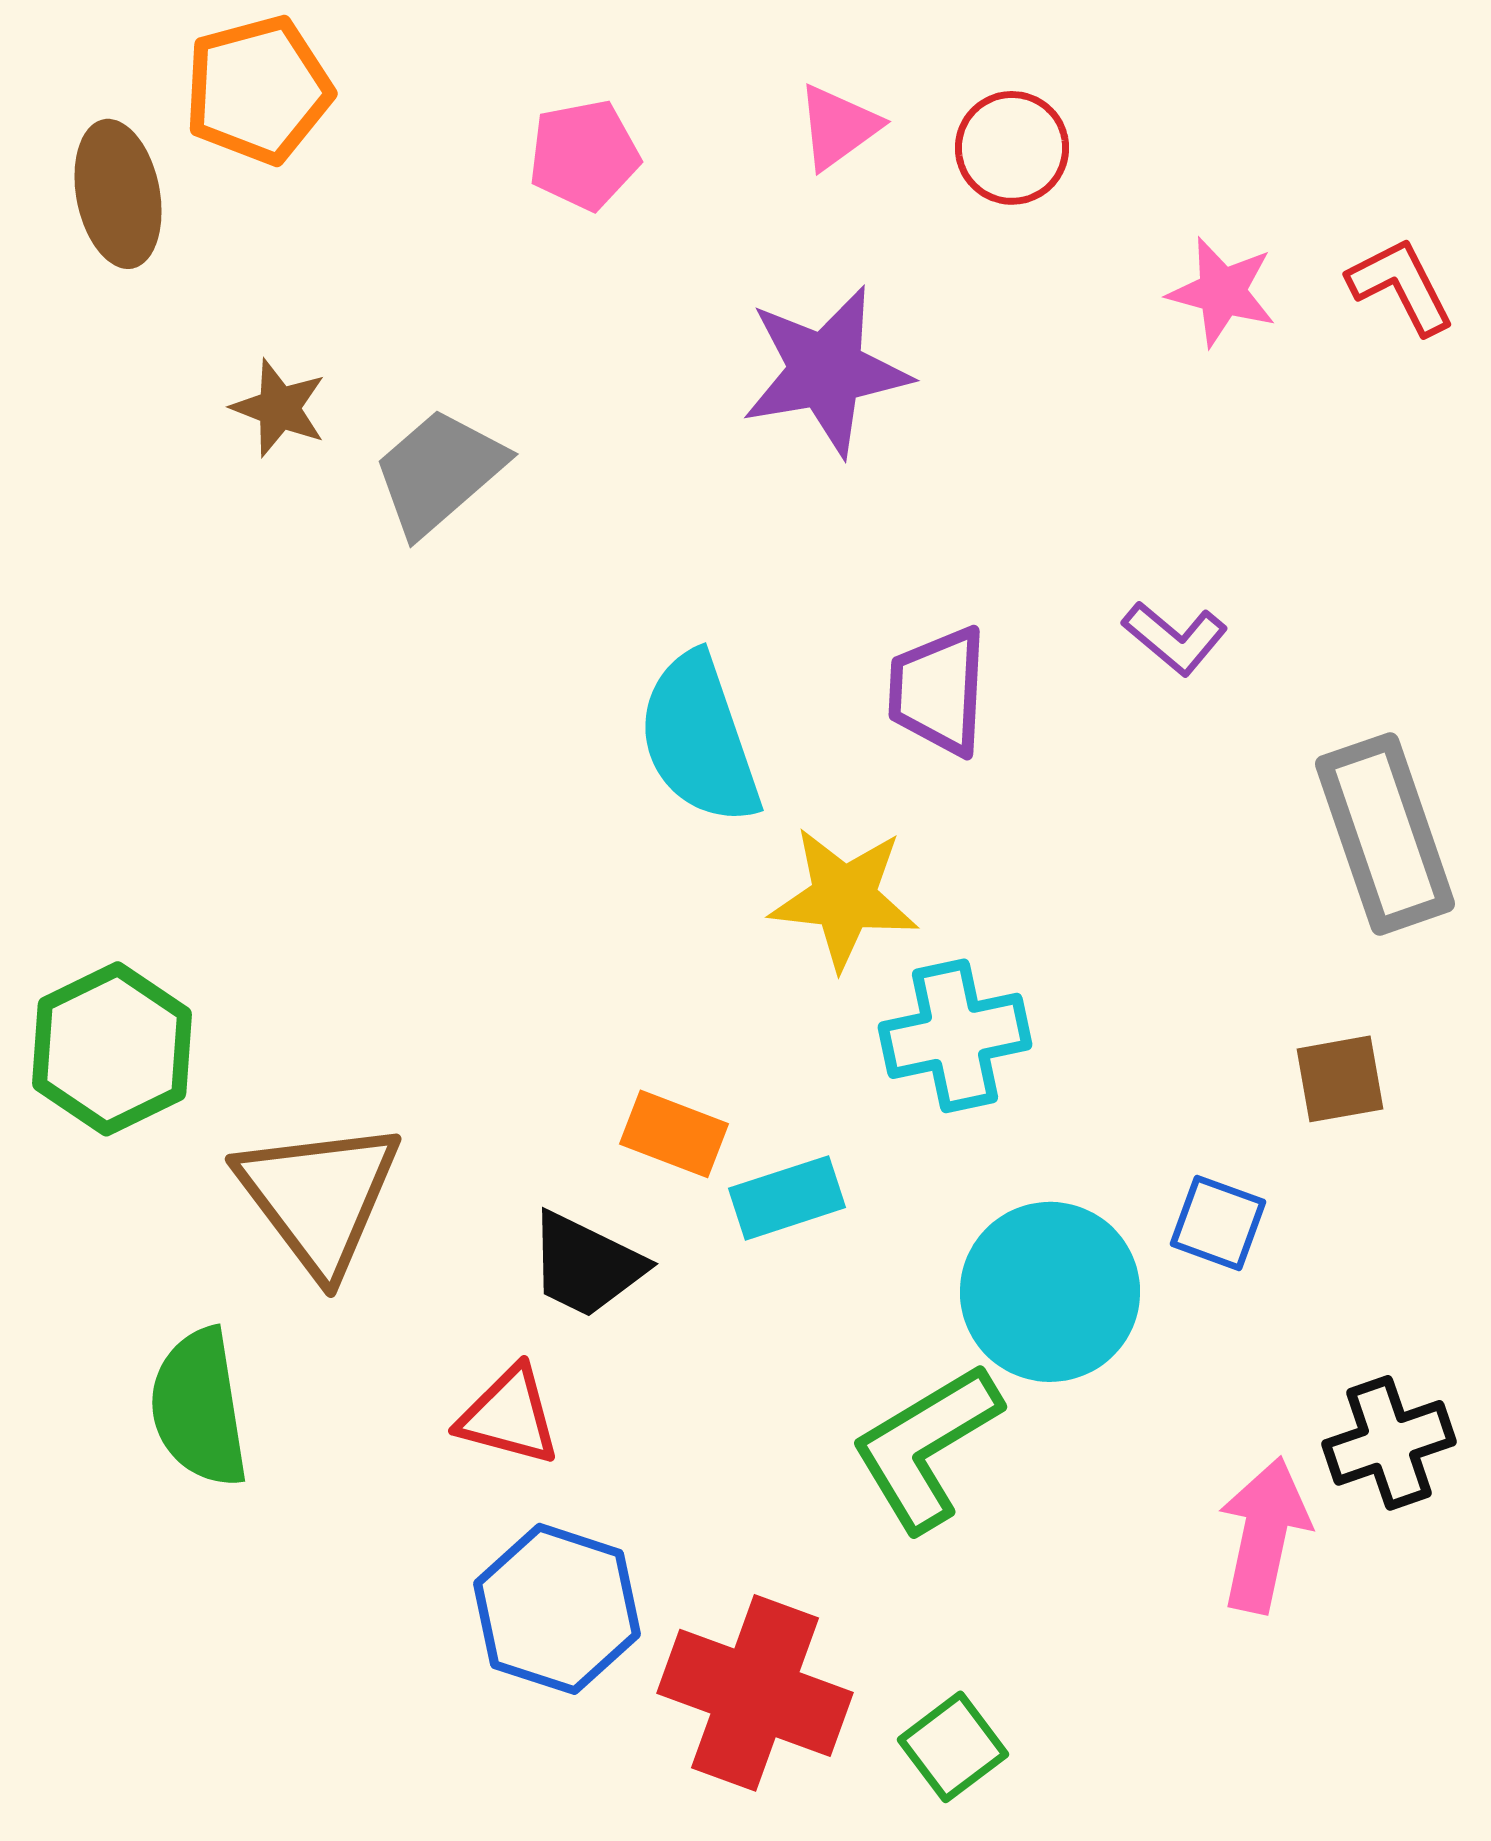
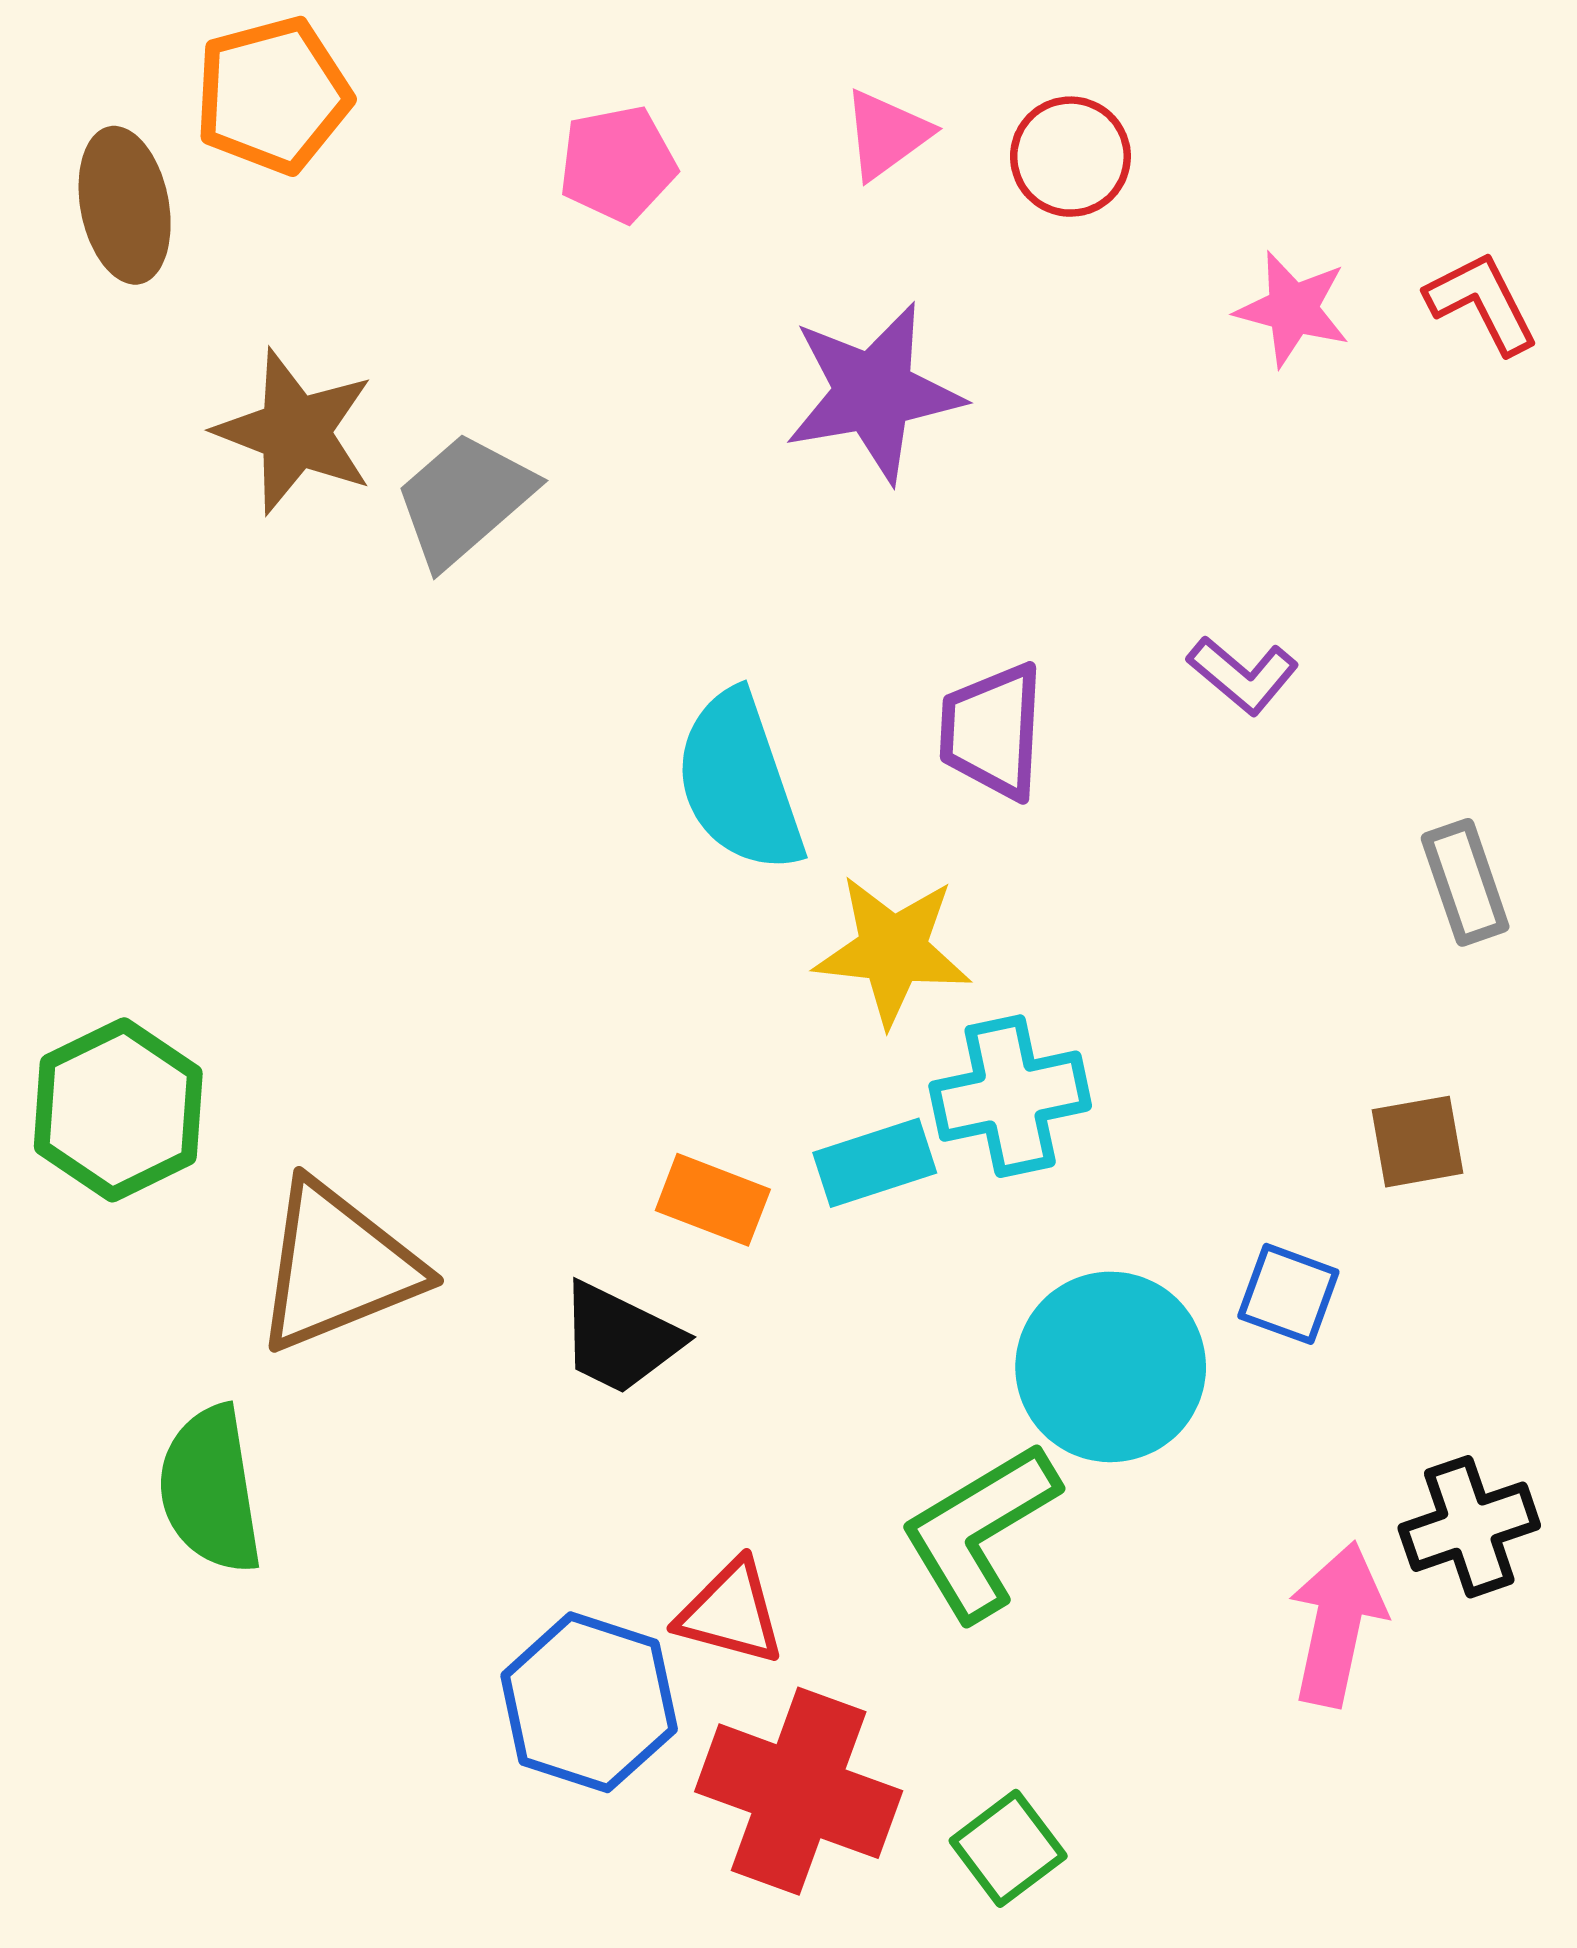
brown star: (279, 408) -> (295, 432), size x1.6
gray rectangle: (1385, 834) -> (1465, 882), size x0.6
brown triangle: (319, 1197) -> (337, 1266), turned 45
cyan rectangle: (787, 1198) -> (875, 1163), moved
red triangle: (509, 1416) -> (731, 1612), moved

